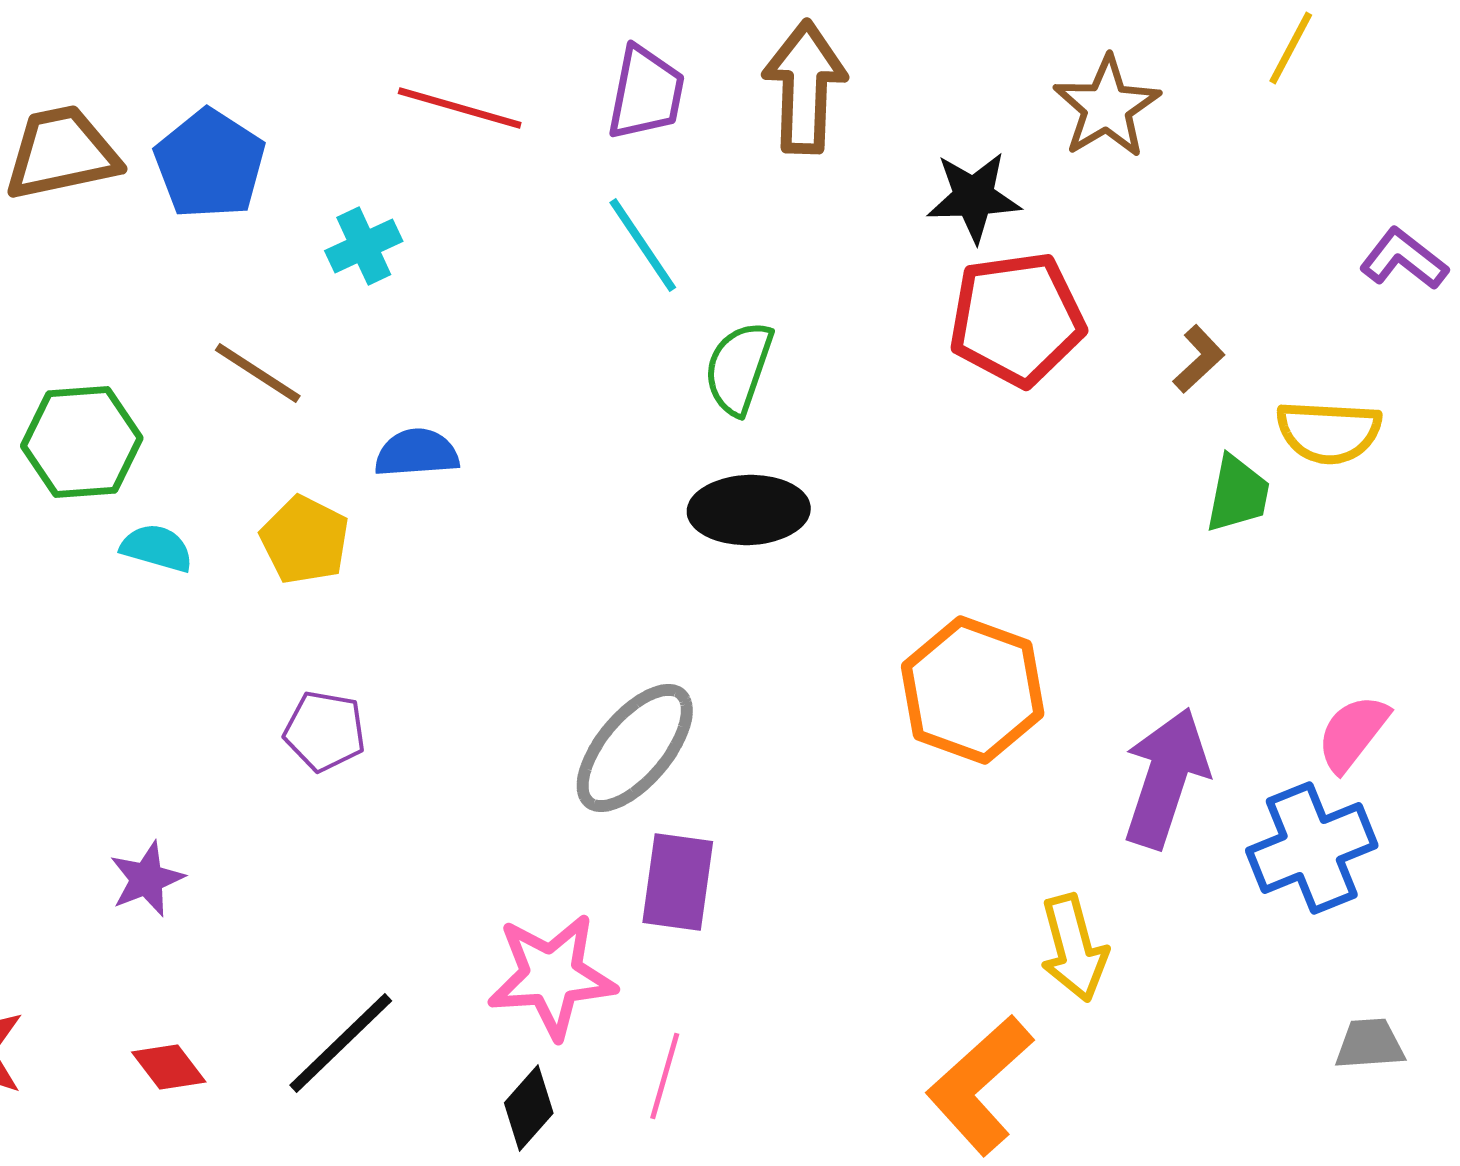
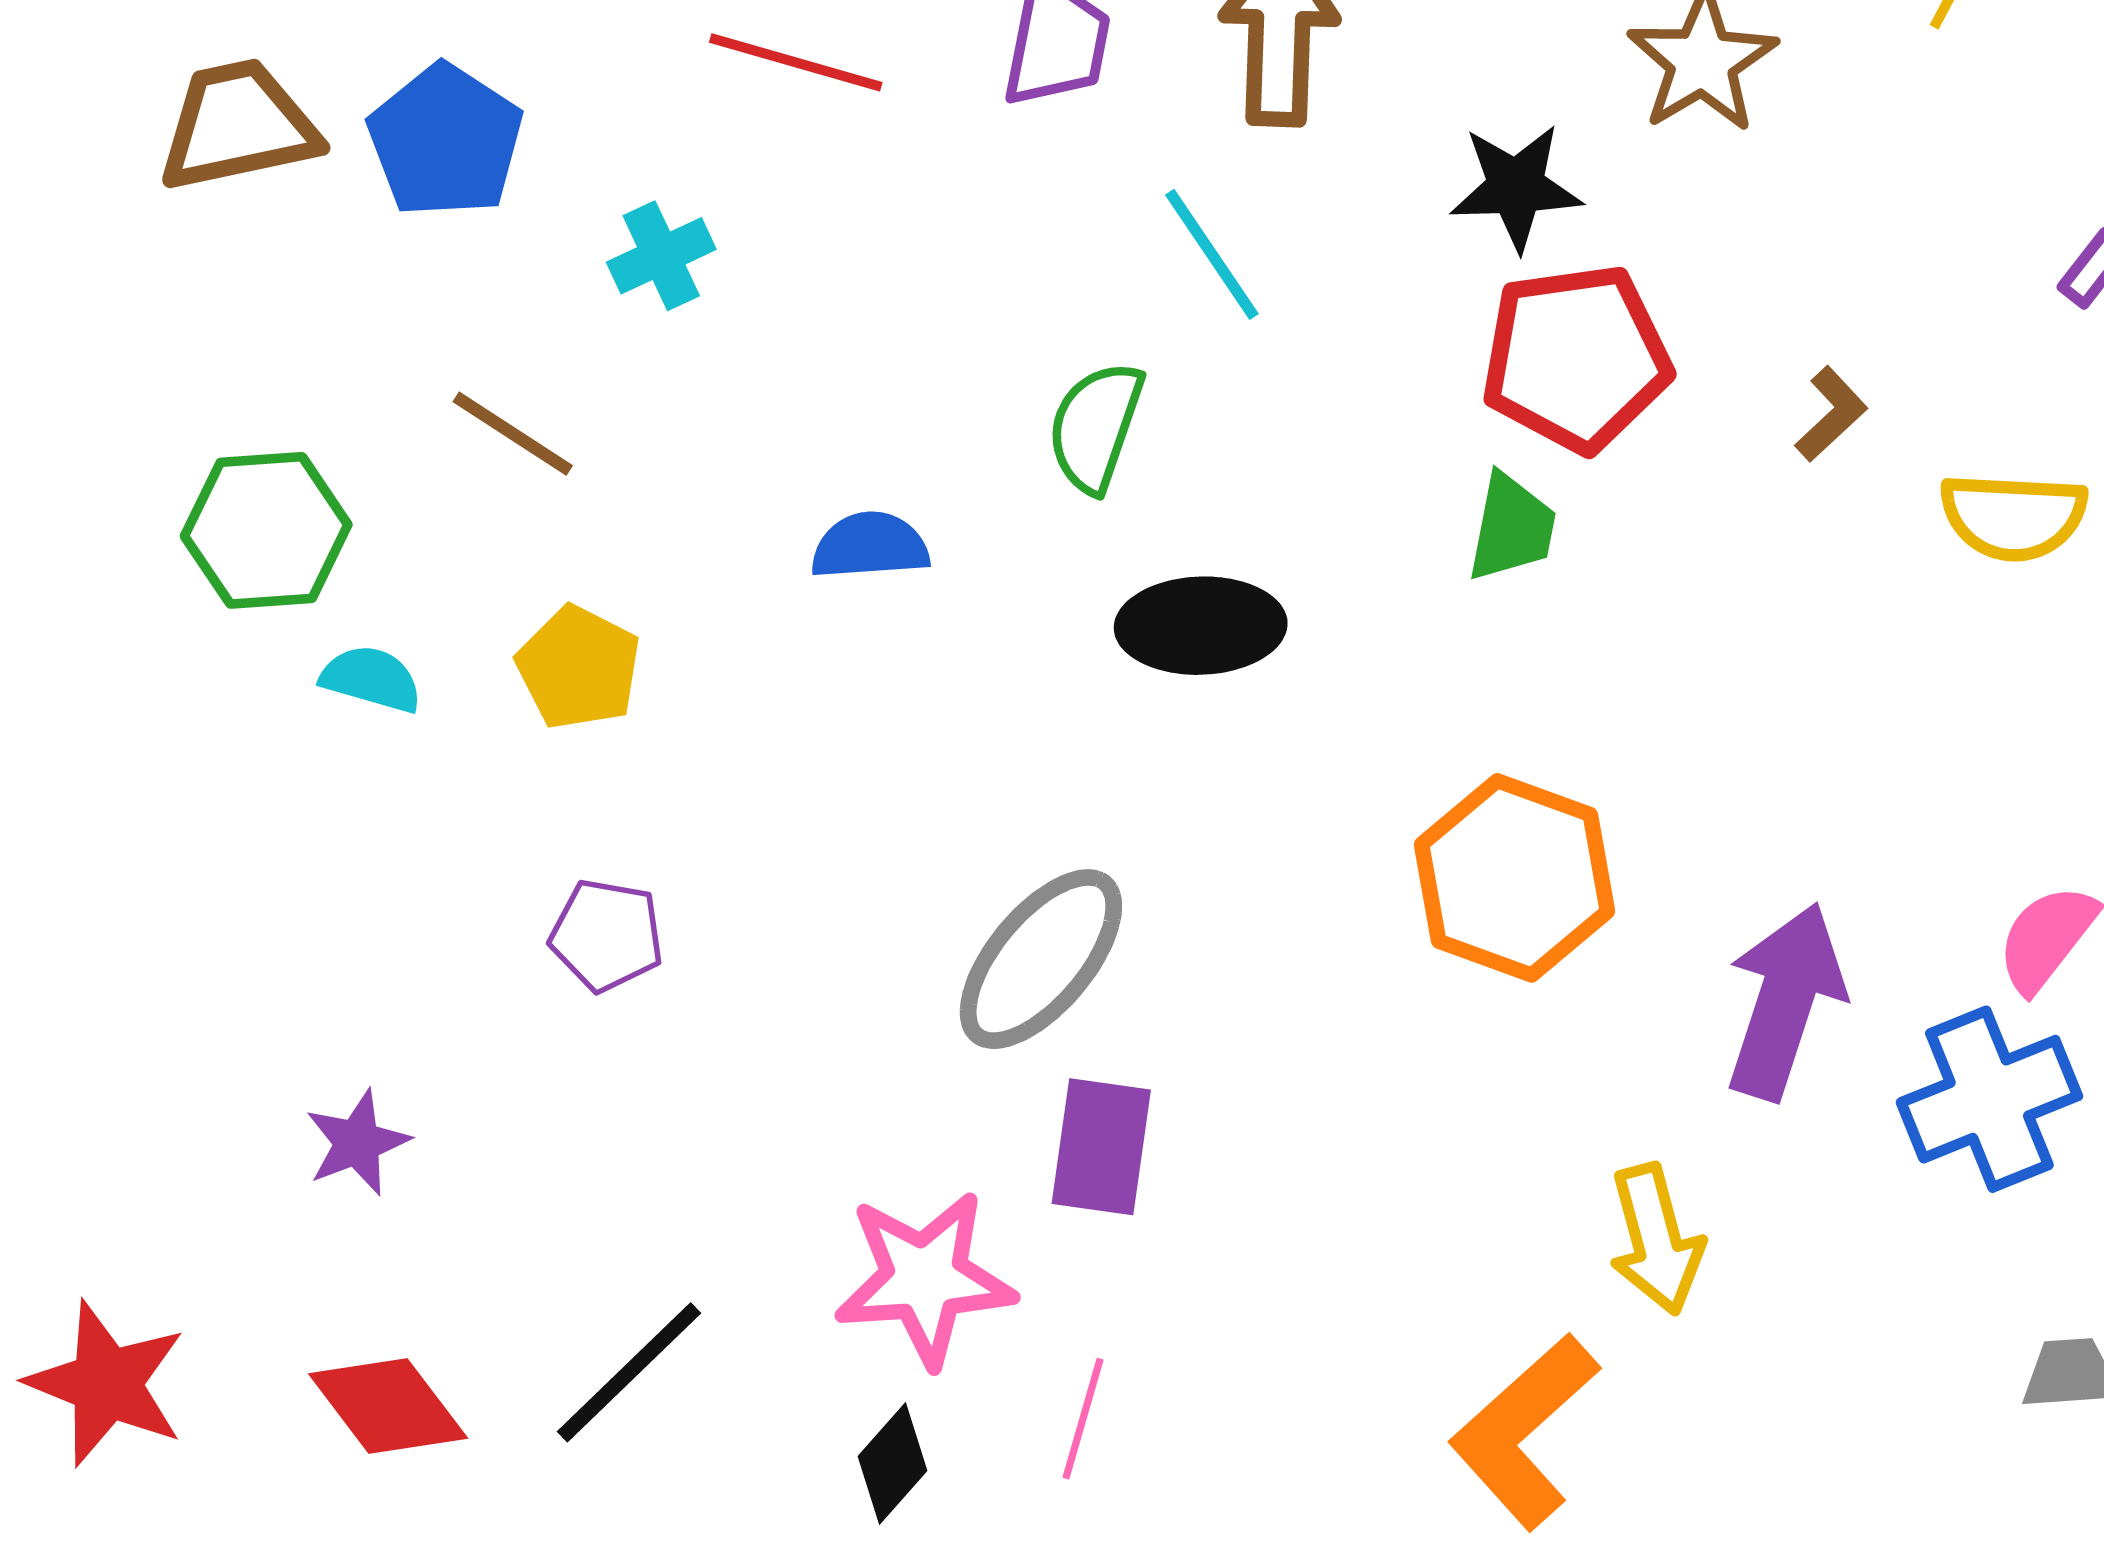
cyan line: (643, 245) -> (1212, 254), moved
green semicircle: (739, 368) -> (1096, 427), moved
blue semicircle: (417, 453) -> (870, 546), moved
green trapezoid: (1238, 494) -> (1512, 528), moved
red diamond: (169, 1067) -> (388, 1406), size x1.5

